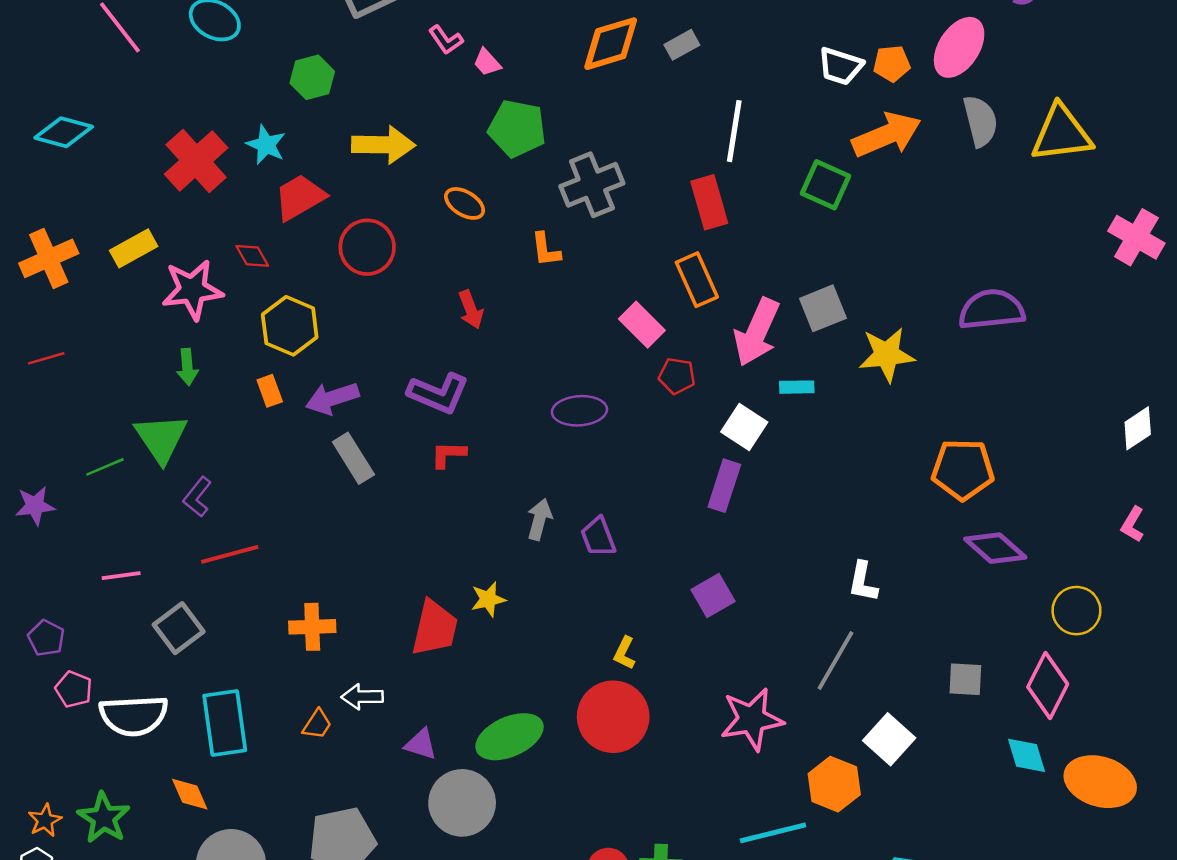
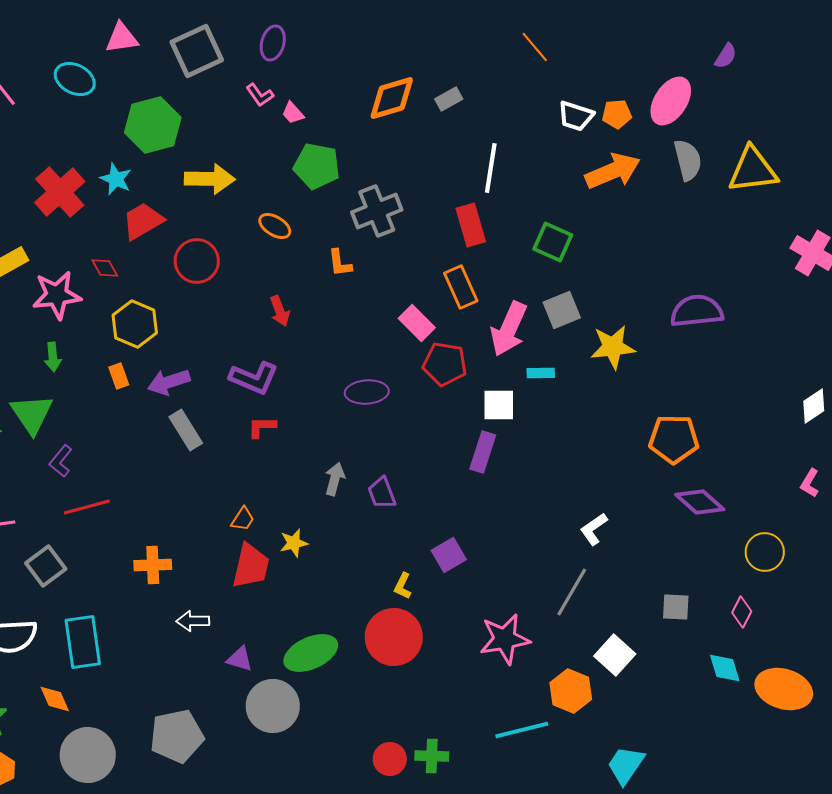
green hexagon: (312, 77) -> (153, 125), size x1.6
green square: (825, 185) -> (553, 242), moved
red pentagon: (677, 376) -> (445, 364), size x1.5
white square: (744, 427) -> (499, 405), turned -33
white L-shape: (863, 582) -> (594, 529), turned 44
purple square: (713, 596) -> (449, 555), moved
pink diamond: (1048, 685) -> (742, 612), size x0.6
orange trapezoid: (317, 724) -> (243, 519), moved

